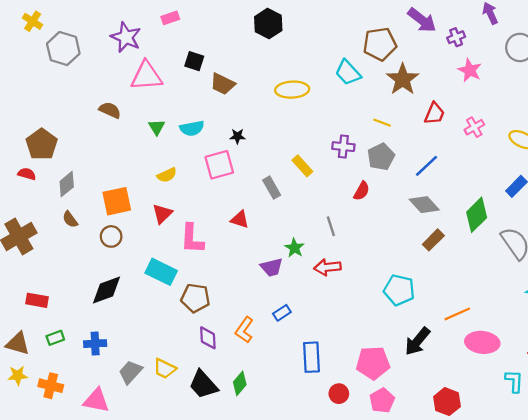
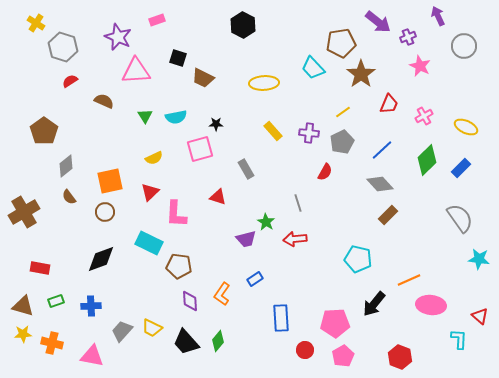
yellow line: (382, 123) -> (343, 112), turned -56
yellow rectangle: (302, 166) -> (273, 131), moved
red semicircle: (27, 174) -> (70, 81), moved, turned -49
green diamond: (477, 215) -> (427, 160), moved

